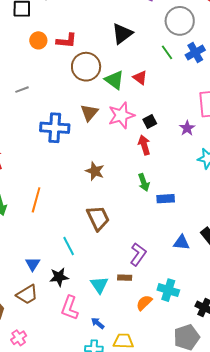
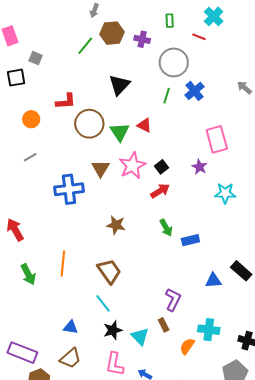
orange circle: (38, 40) -> (31, 119), moved
green line: (167, 52) -> (167, 96), turned 63
green triangle: (114, 80) -> (120, 132), turned 30
red arrow: (144, 145) -> (160, 191), turned 84
brown trapezoid: (98, 218) -> (109, 271), moved
blue triangle: (33, 264) -> (71, 327), turned -42
black star: (59, 277) -> (113, 330), moved
brown rectangle: (125, 278) -> (164, 325), turned 72

